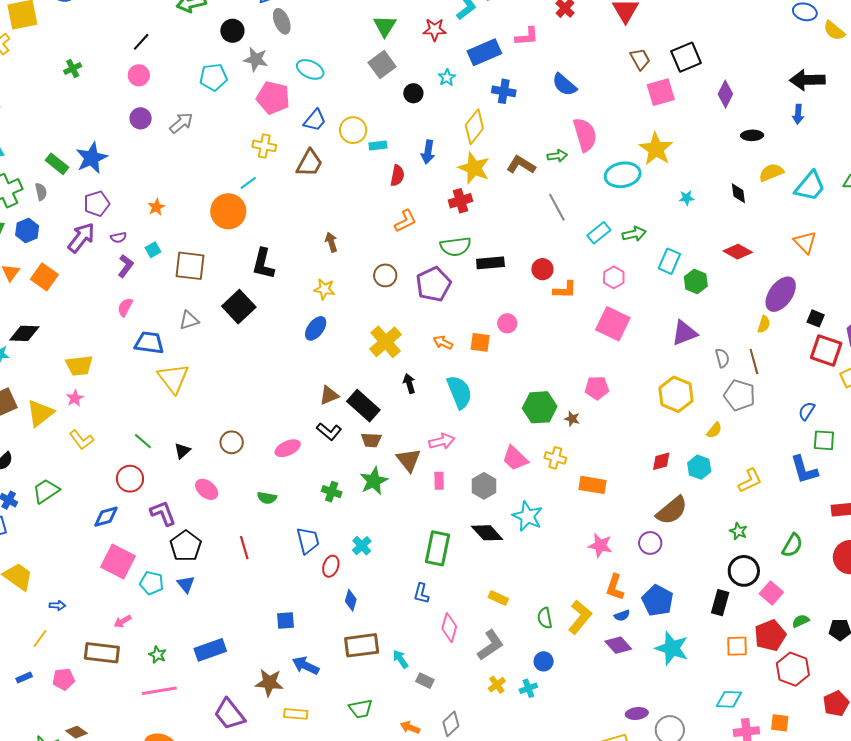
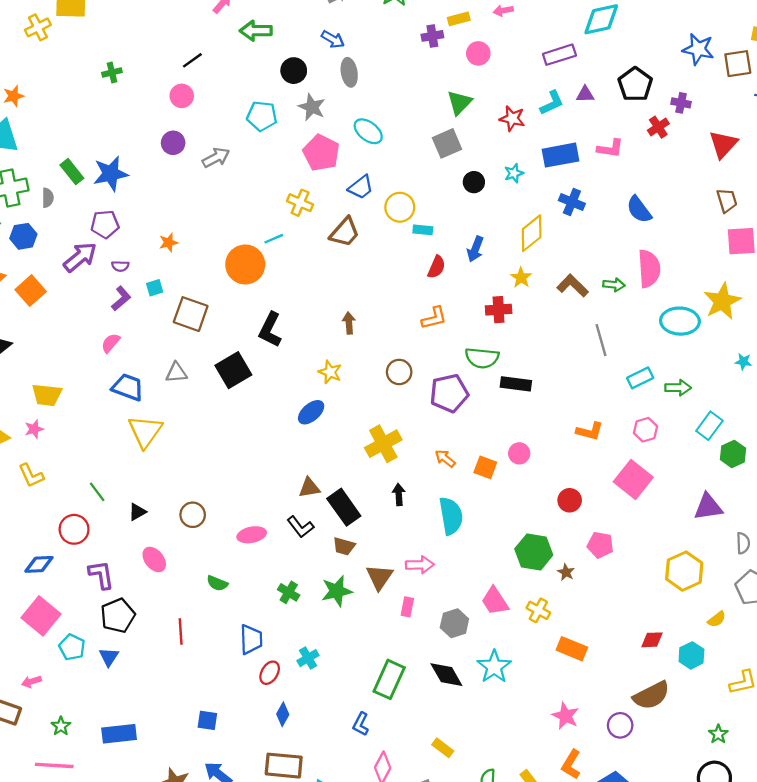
yellow star: (474, 168) -> (521, 278), size x0.6
red circle: (542, 269) -> (570, 500), moved

